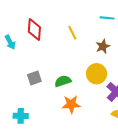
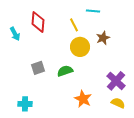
cyan line: (107, 18) -> (93, 11), moved
yellow circle: (97, 74) -> (80, 47), moved
orange star: (71, 104) -> (83, 99), moved, turned 30

